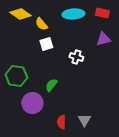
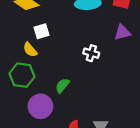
yellow semicircle: (41, 24) -> (30, 50), moved
white square: (46, 44) -> (42, 31), moved

